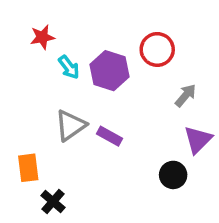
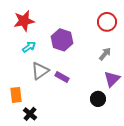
red star: (42, 37) -> (24, 21), size x1.5
red circle: (157, 49) -> (107, 22), moved
cyan arrow: (69, 67) -> (29, 47), moved, turned -88

